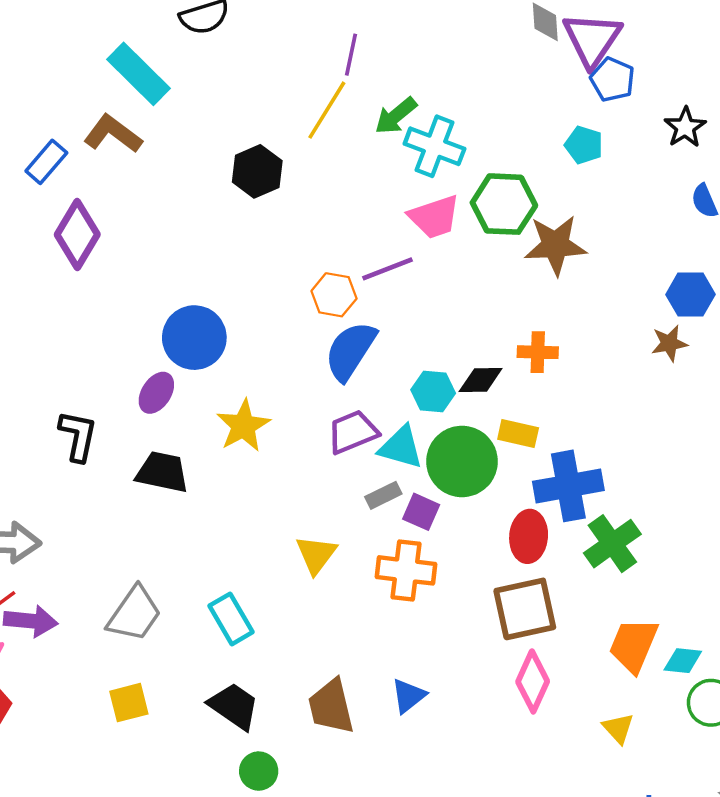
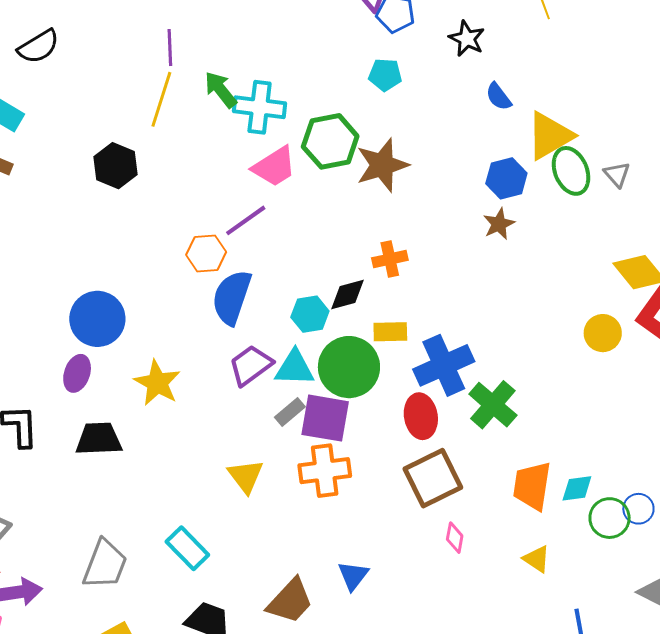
green arrow: (396, 116) -> (221, 90), turned 105
purple square: (421, 512) -> (325, 418), size x1.6
pink diamond: (533, 681) -> (455, 538), size x0.6
brown trapezoid: (331, 706) -> (290, 601), turned -110

